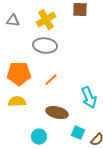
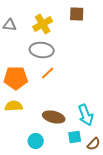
orange line: (51, 80) -> (48, 73), moved
cyan arrow: (89, 98) -> (86, 115), moved
cyan square: (78, 133) -> (75, 137), turned -32

